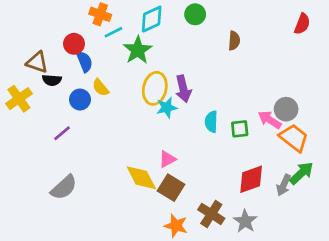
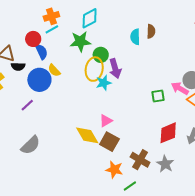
orange cross: (100, 14) -> (51, 16), turned -35
green circle: (195, 14) -> (101, 55), moved
cyan line: (114, 32) -> (52, 29), moved
green star: (138, 50) -> (80, 42), turned 30
blue circle: (80, 100) -> (39, 80), size x1.5
cyan semicircle: (211, 122) -> (135, 37), moved

